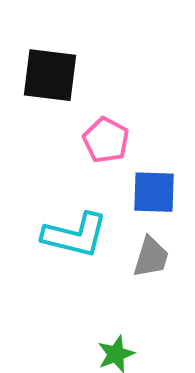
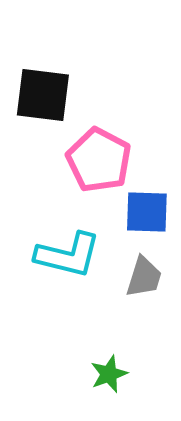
pink pentagon: (106, 140) -> (99, 160), size x1.4

